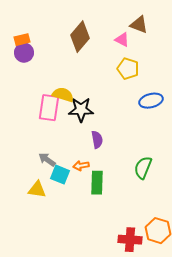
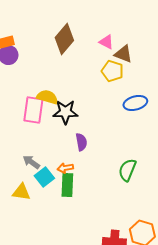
brown triangle: (139, 25) -> (123, 54), moved
cyan square: (60, 175) -> (44, 177), turned 30
green rectangle: (97, 183) -> (67, 185), moved

